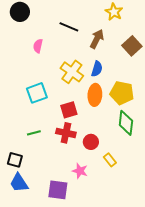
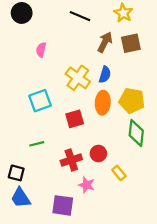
black line: (69, 27) -> (80, 16), moved
brown square: (132, 46) -> (131, 43), moved, turned 30
red cross: (66, 133) -> (71, 160), moved, turned -30

